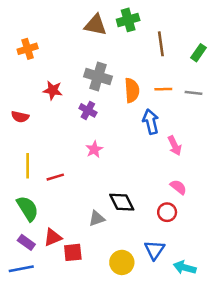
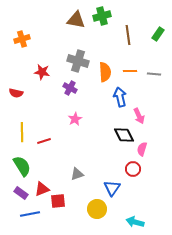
green rectangle: (198, 53) -> (158, 34), moved
pink semicircle: (178, 187) -> (142, 149), turned -112
black diamond: (122, 202) -> (124, 135), moved
blue triangle: (154, 250) -> (112, 188), moved
cyan arrow: (185, 267) -> (135, 222), moved
blue line: (21, 269) -> (30, 214), moved

